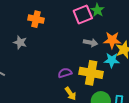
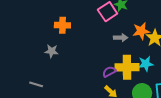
cyan star: (112, 60) -> (146, 64), moved
purple semicircle: (65, 73) -> (109, 72), moved

